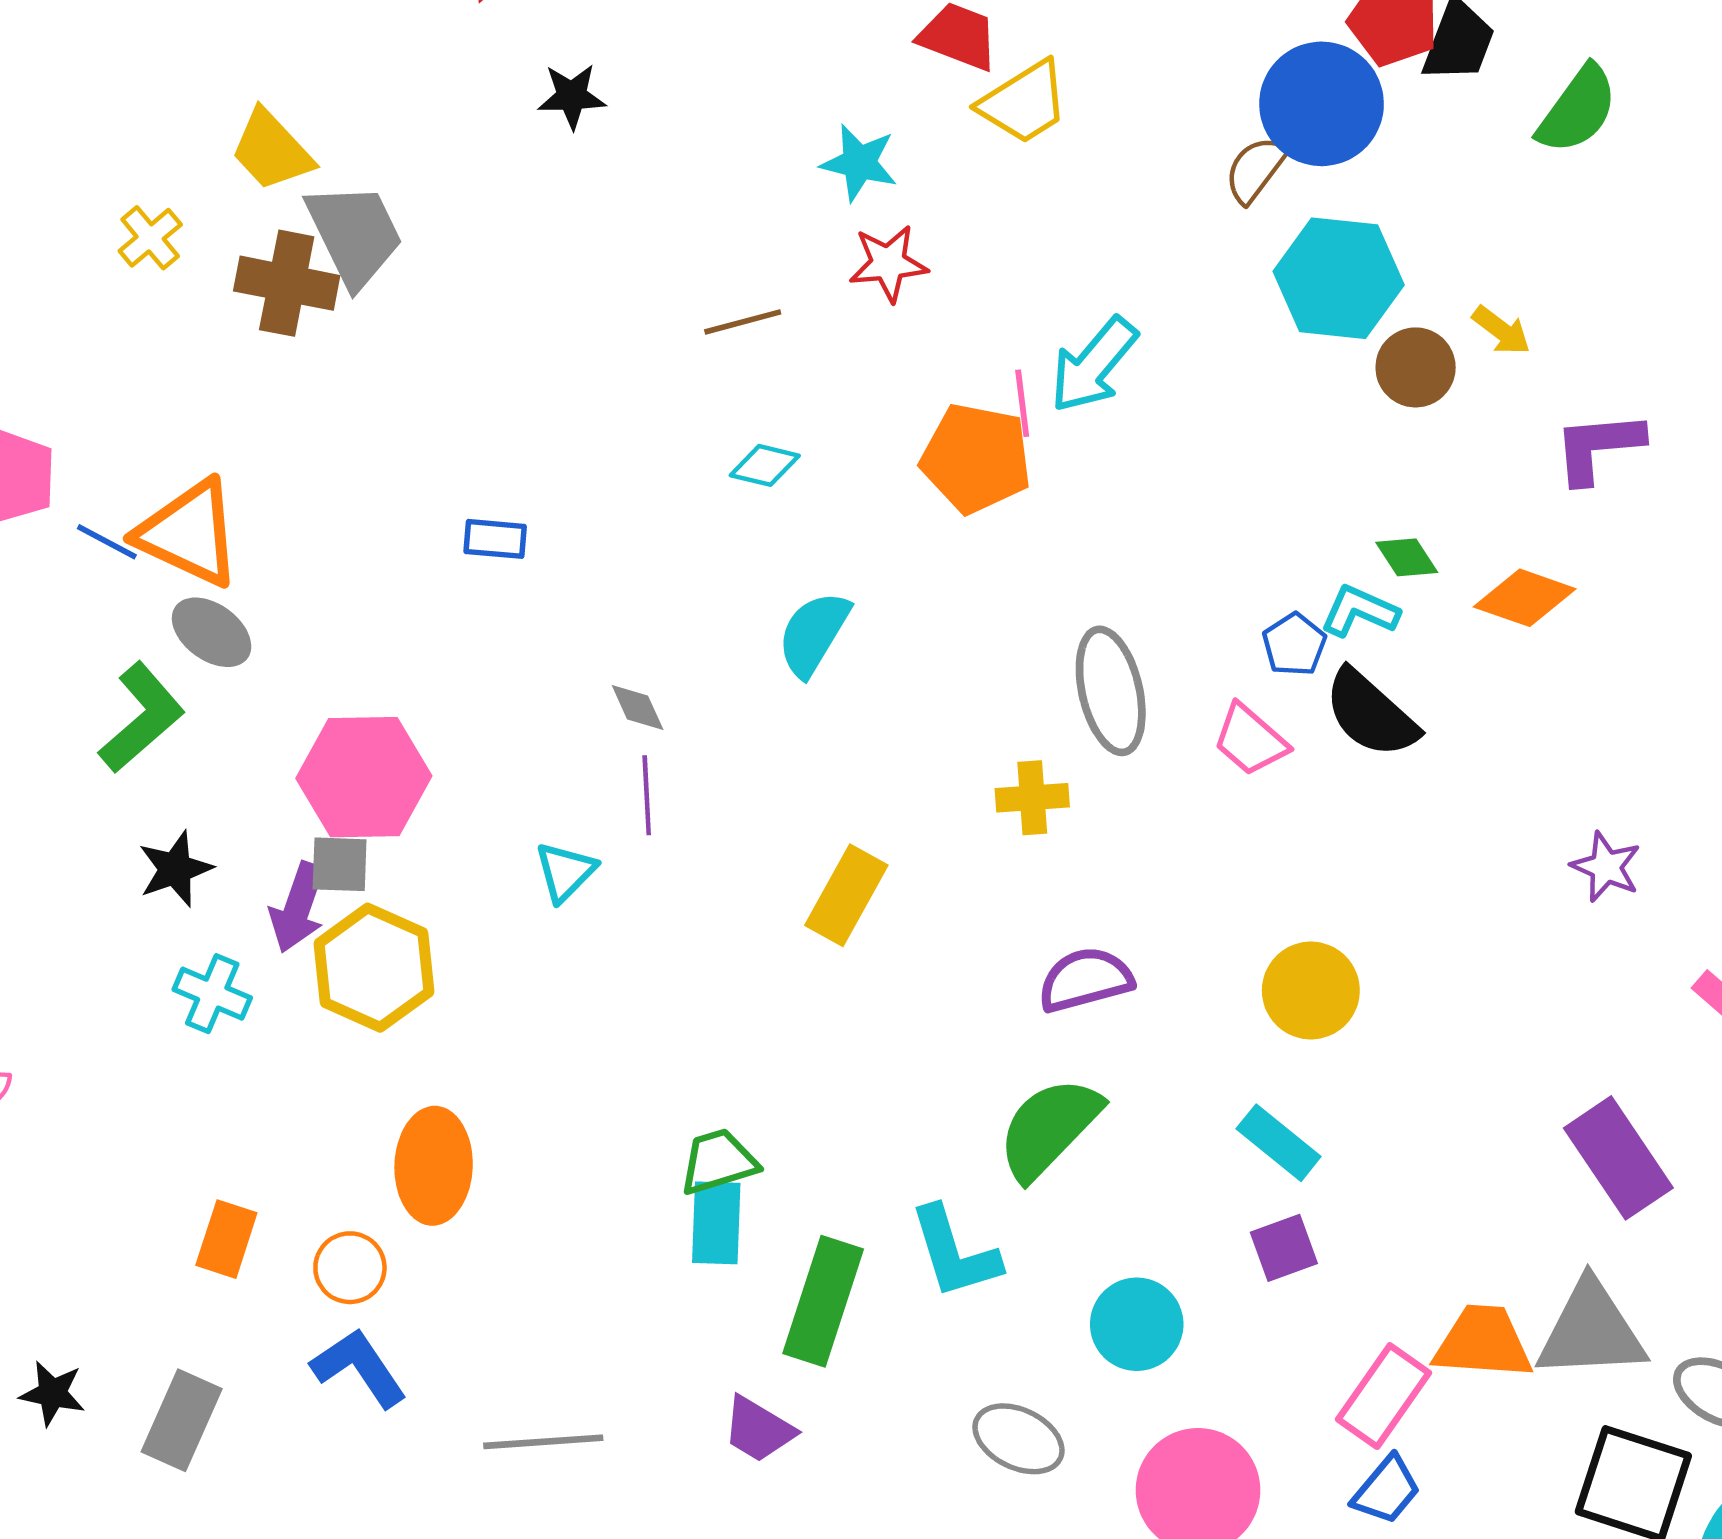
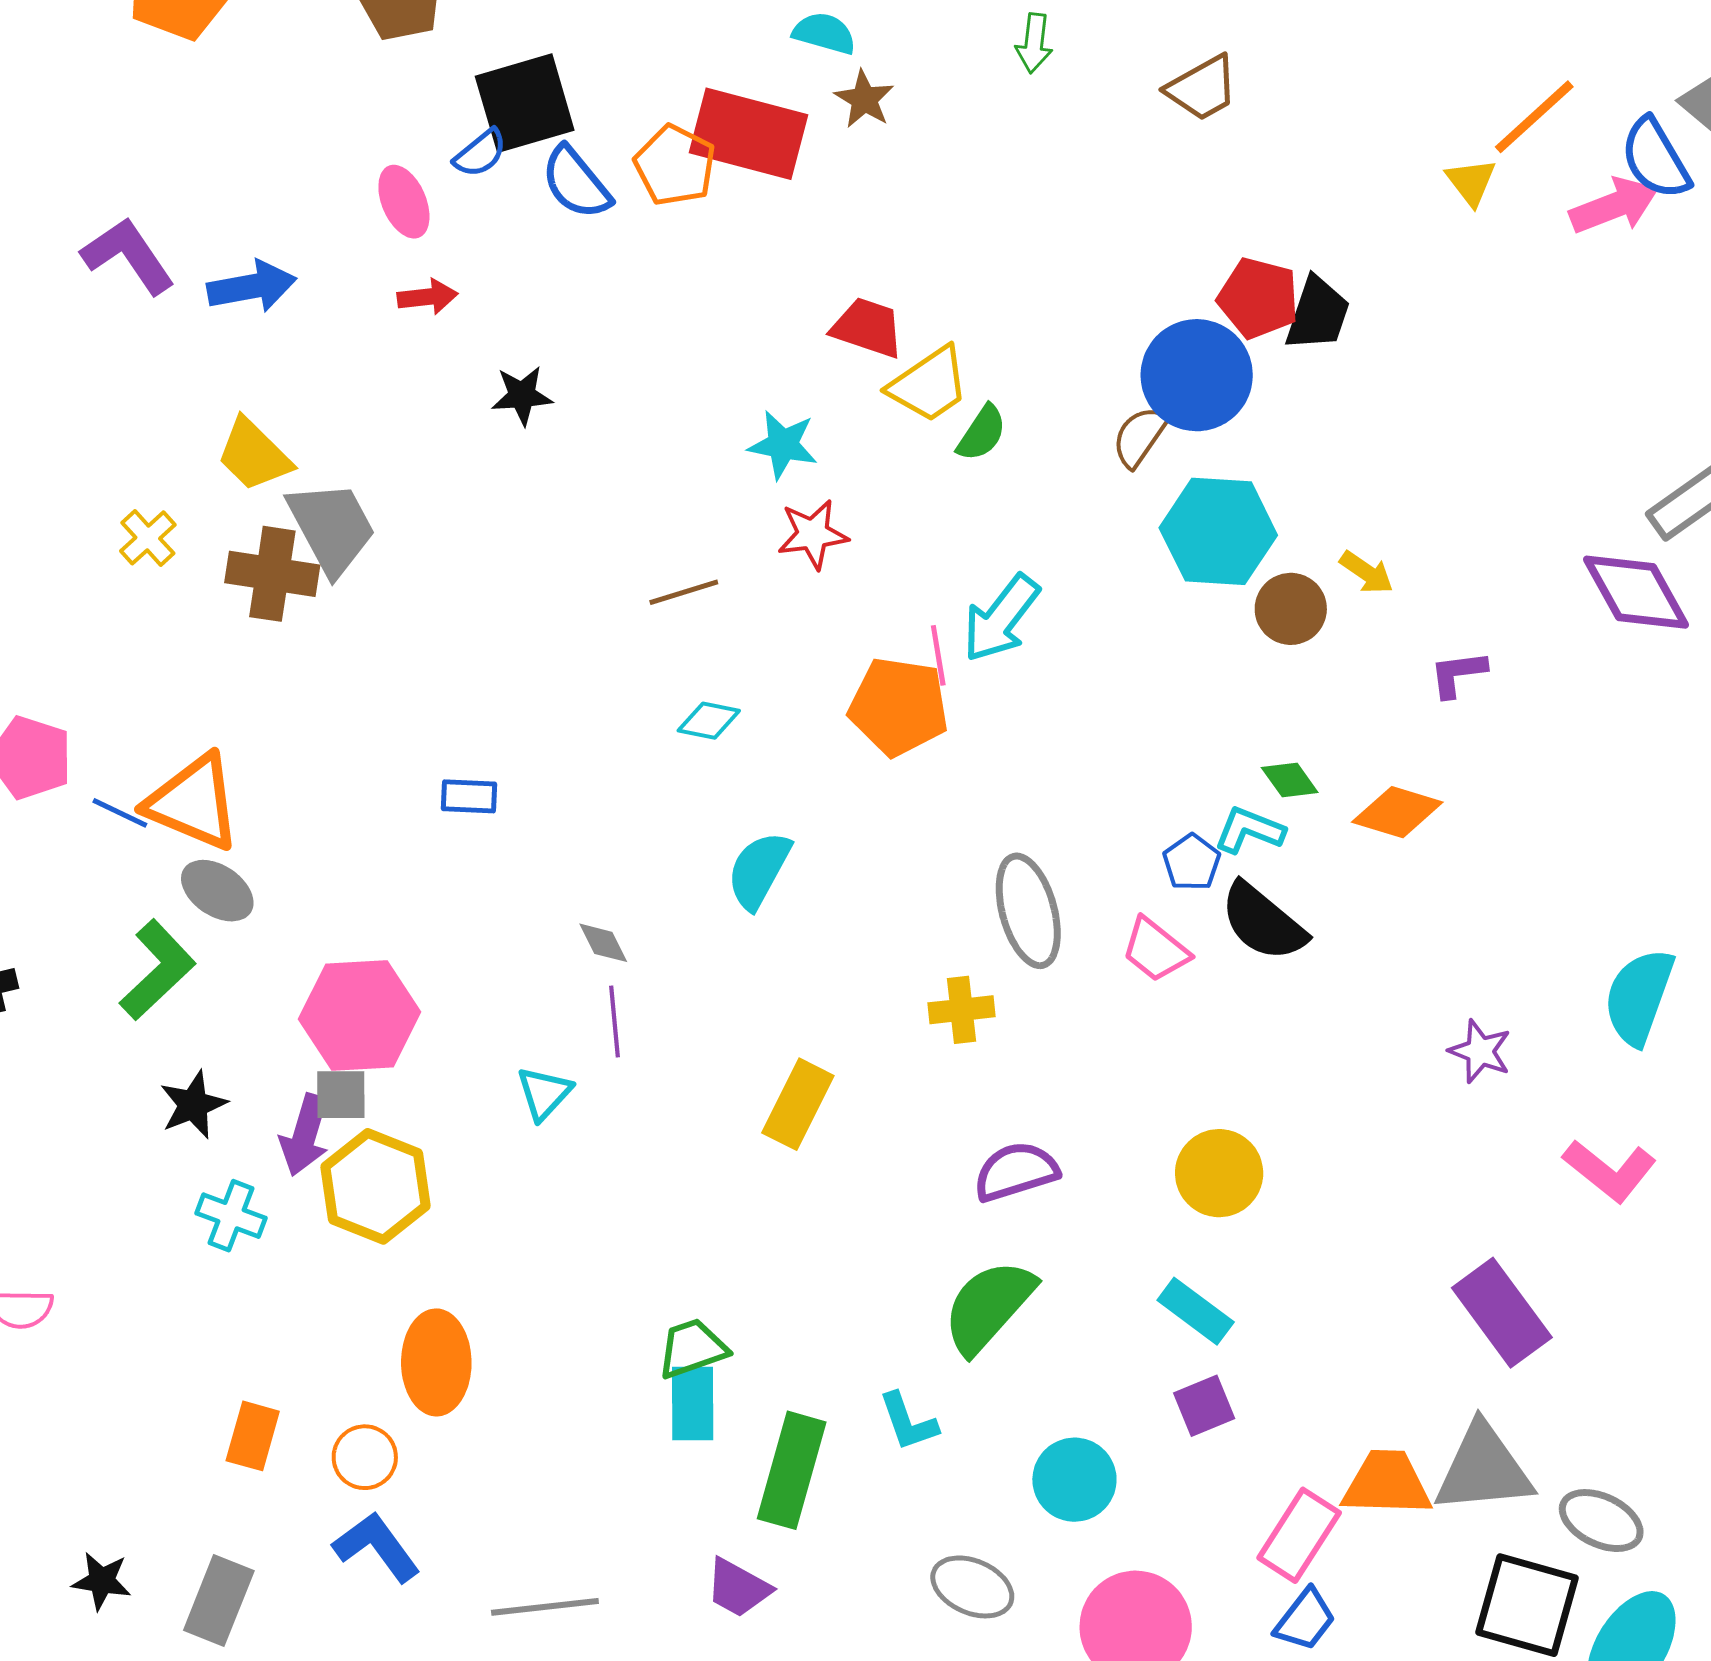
green semicircle: (1577, 110) -> (982, 433), moved, size x0.7
purple L-shape: (1598, 447) -> (1458, 674), size x0.7
cyan L-shape: (955, 1253) -> (908, 1422), size x0.7

